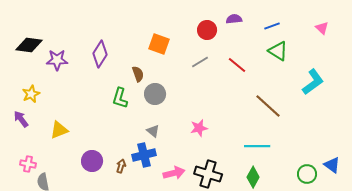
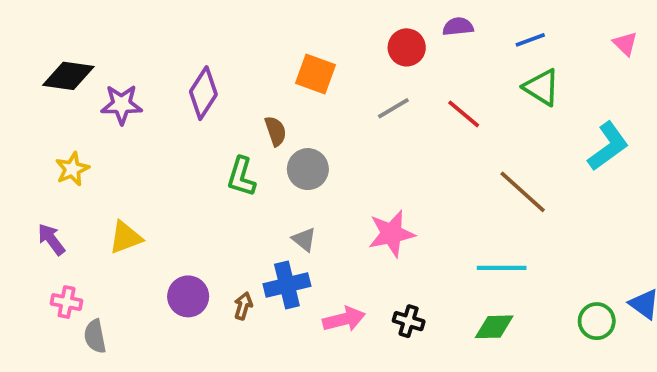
purple arrow: (21, 119) -> (51, 239), moved
pink star: (199, 128) -> (391, 234), size x1.4
black cross: (208, 174) -> (409, 321), size x0.6
green diamond: (253, 177) -> (494, 327), turned 60

